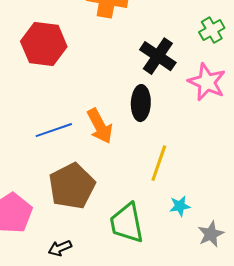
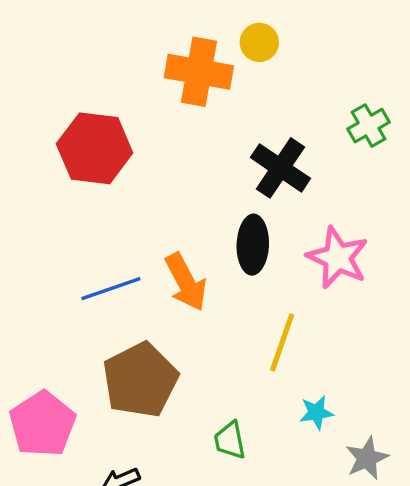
pink star: (207, 82) -> (338, 258), moved
green trapezoid: (127, 223) -> (230, 440), size x0.6

